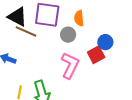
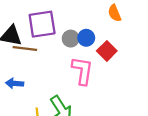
orange semicircle: (79, 18) -> (115, 13), moved
blue circle: (105, 42) -> (86, 38), moved

